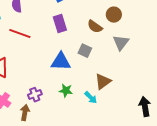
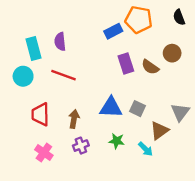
purple rectangle: (60, 24) -> (126, 64), moved
gray triangle: (121, 43) -> (180, 112), moved
gray square: (85, 51) -> (137, 109), moved
brown arrow: (25, 113) -> (74, 119), moved

